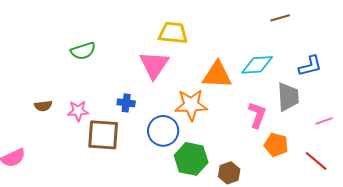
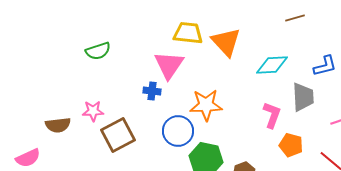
orange triangle: (217, 75) -> (226, 42), moved, turned 44
blue cross: (126, 103) -> (152, 91), moved
brown semicircle: (43, 106) -> (58, 125), moved, size x1.4
brown square: (103, 135) -> (118, 135), turned -32

